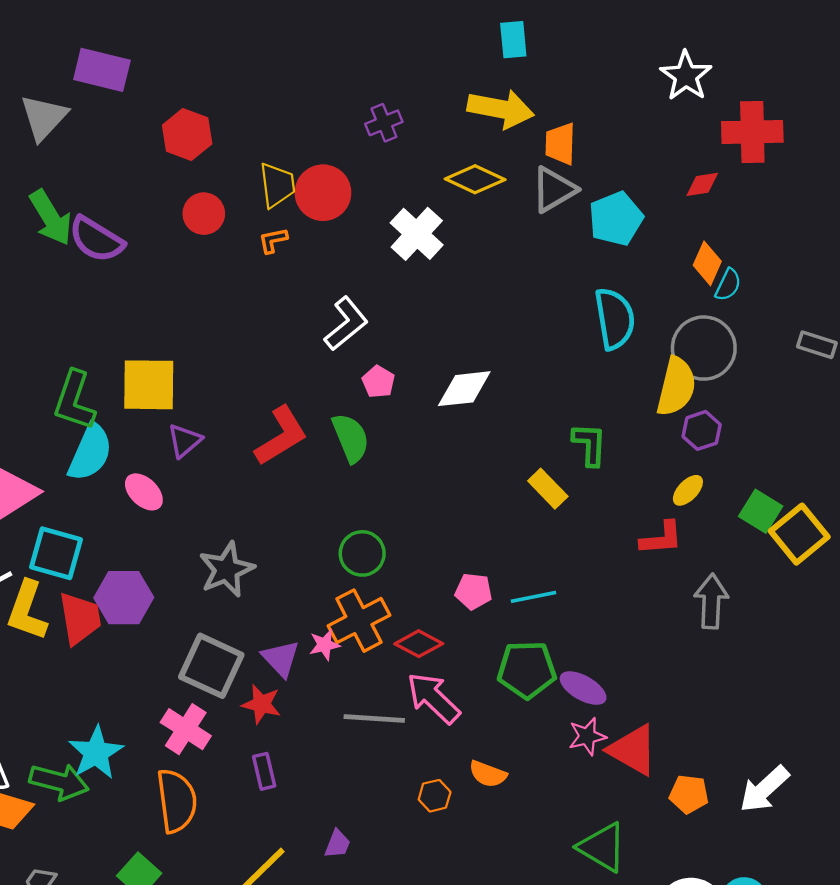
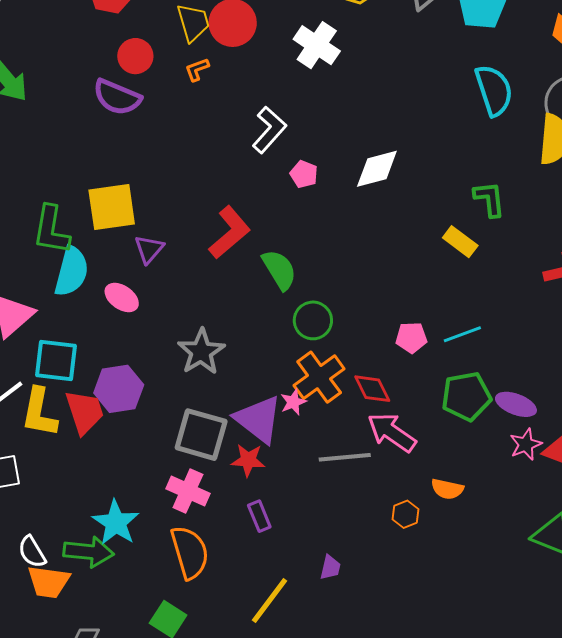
purple semicircle: (96, 239) -> (117, 97), moved
green semicircle: (351, 438) -> (279, 270), moved
red diamond: (419, 644) -> (372, 389), turned 45
purple triangle: (281, 658) -> (258, 419), size x1.5

